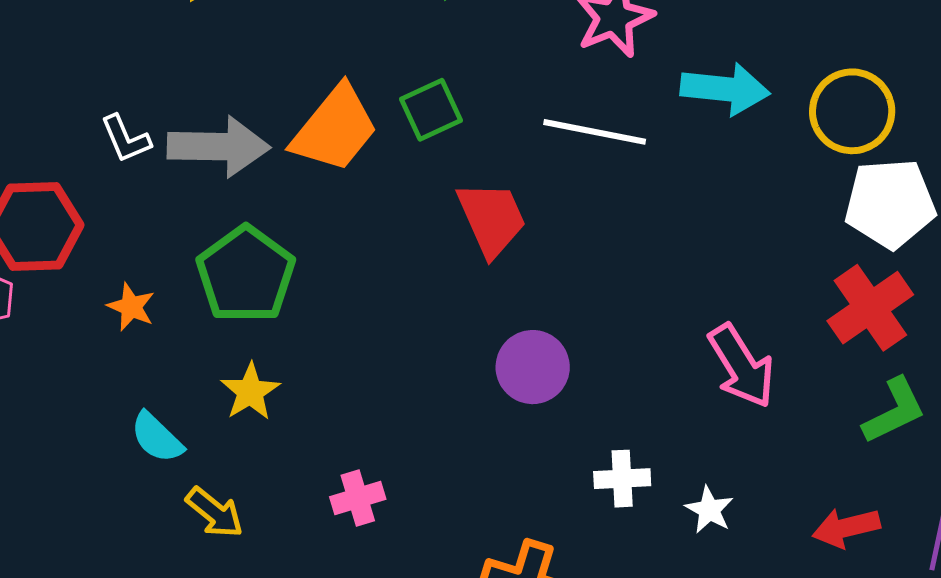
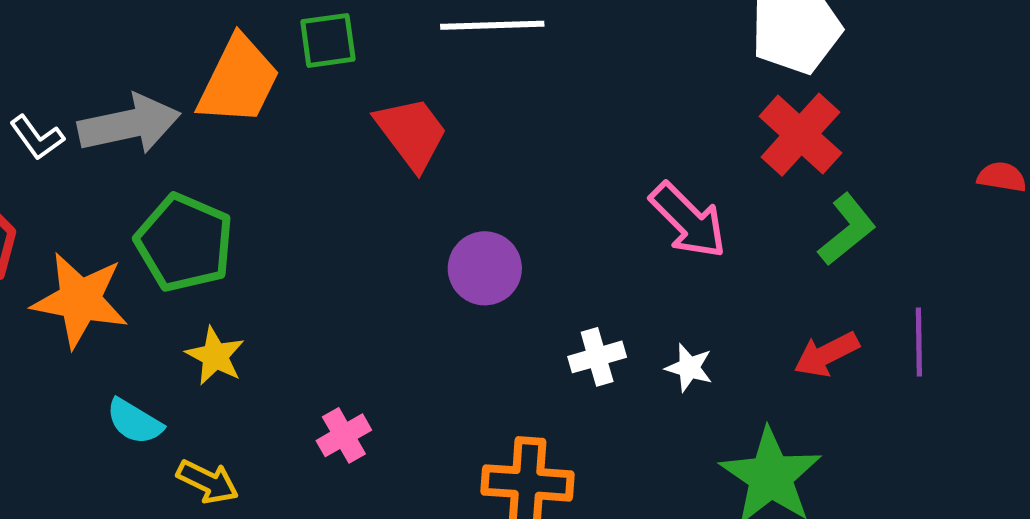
green square: (431, 110) -> (328, 40), turned 30
orange star: (131, 307) -> (80, 300), size x2.0

